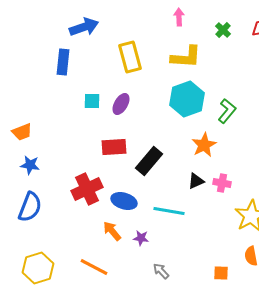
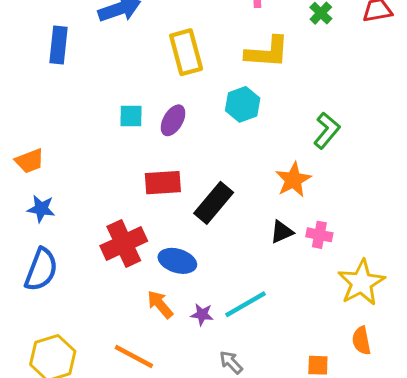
blue rectangle: (63, 62) -> (59, 45), moved
cyan hexagon: (187, 99) -> (243, 104), moved, size x0.7
cyan line: (169, 211) -> (245, 304), moved, turned -40

